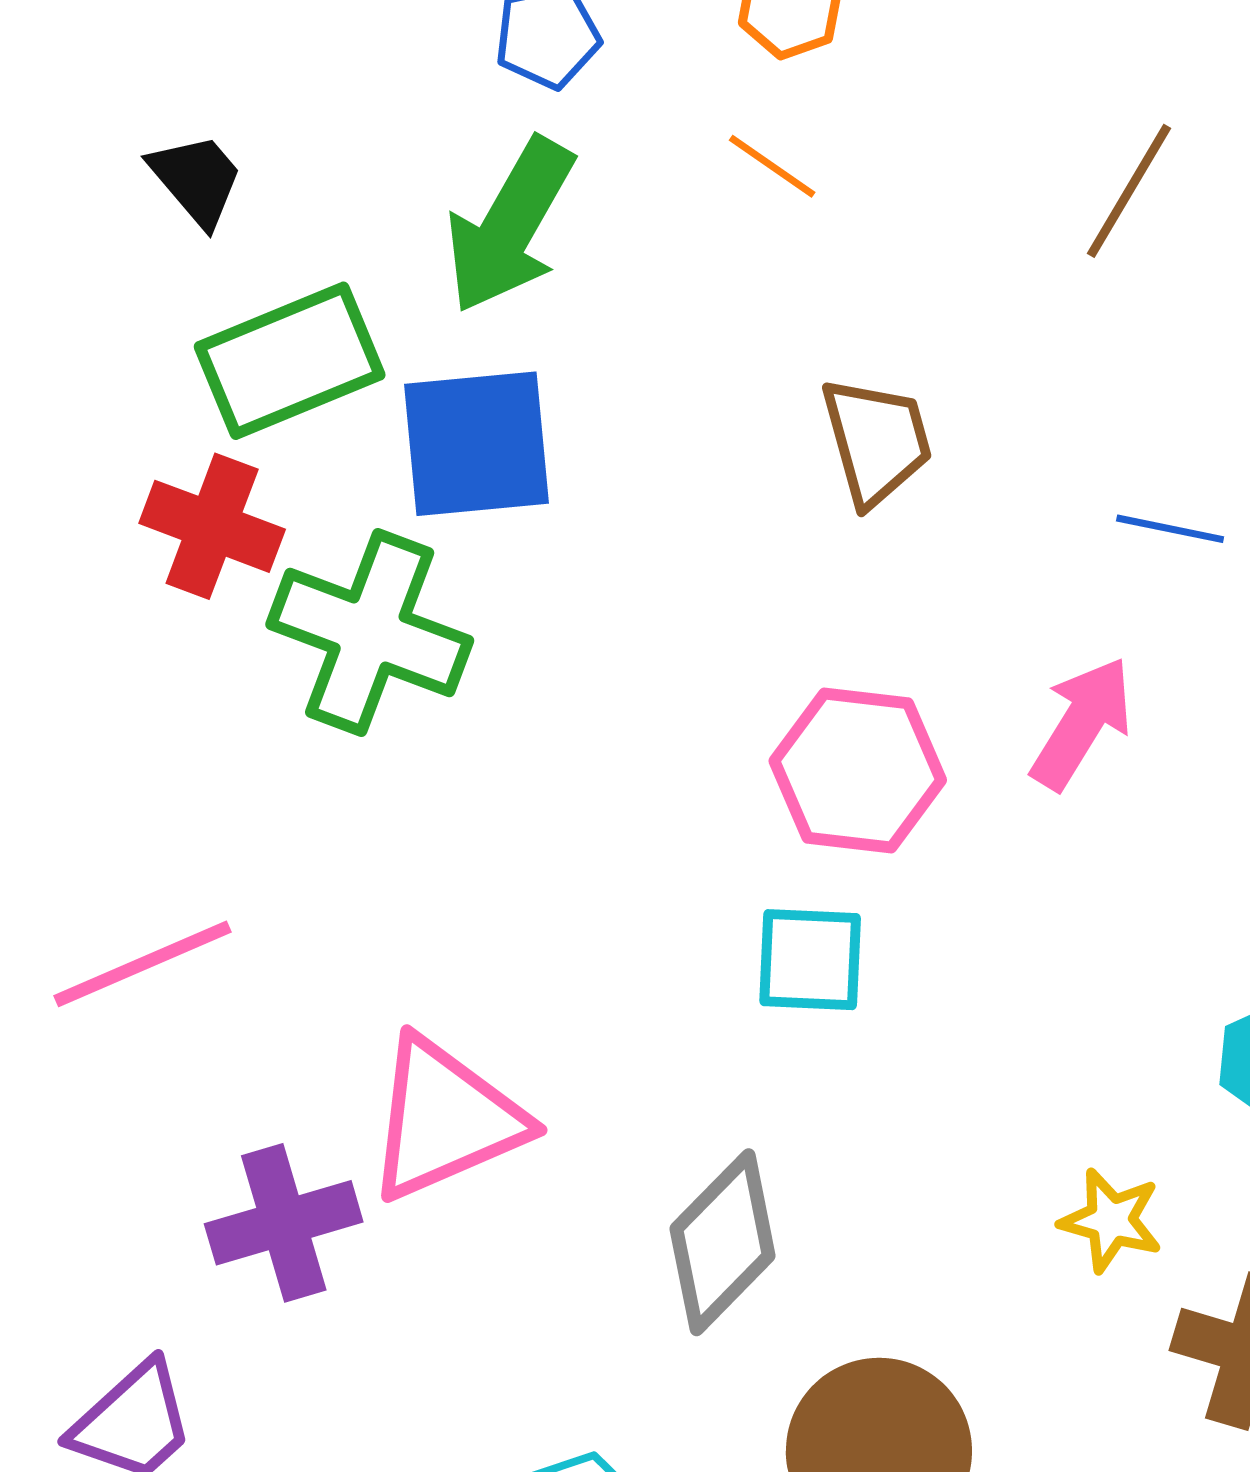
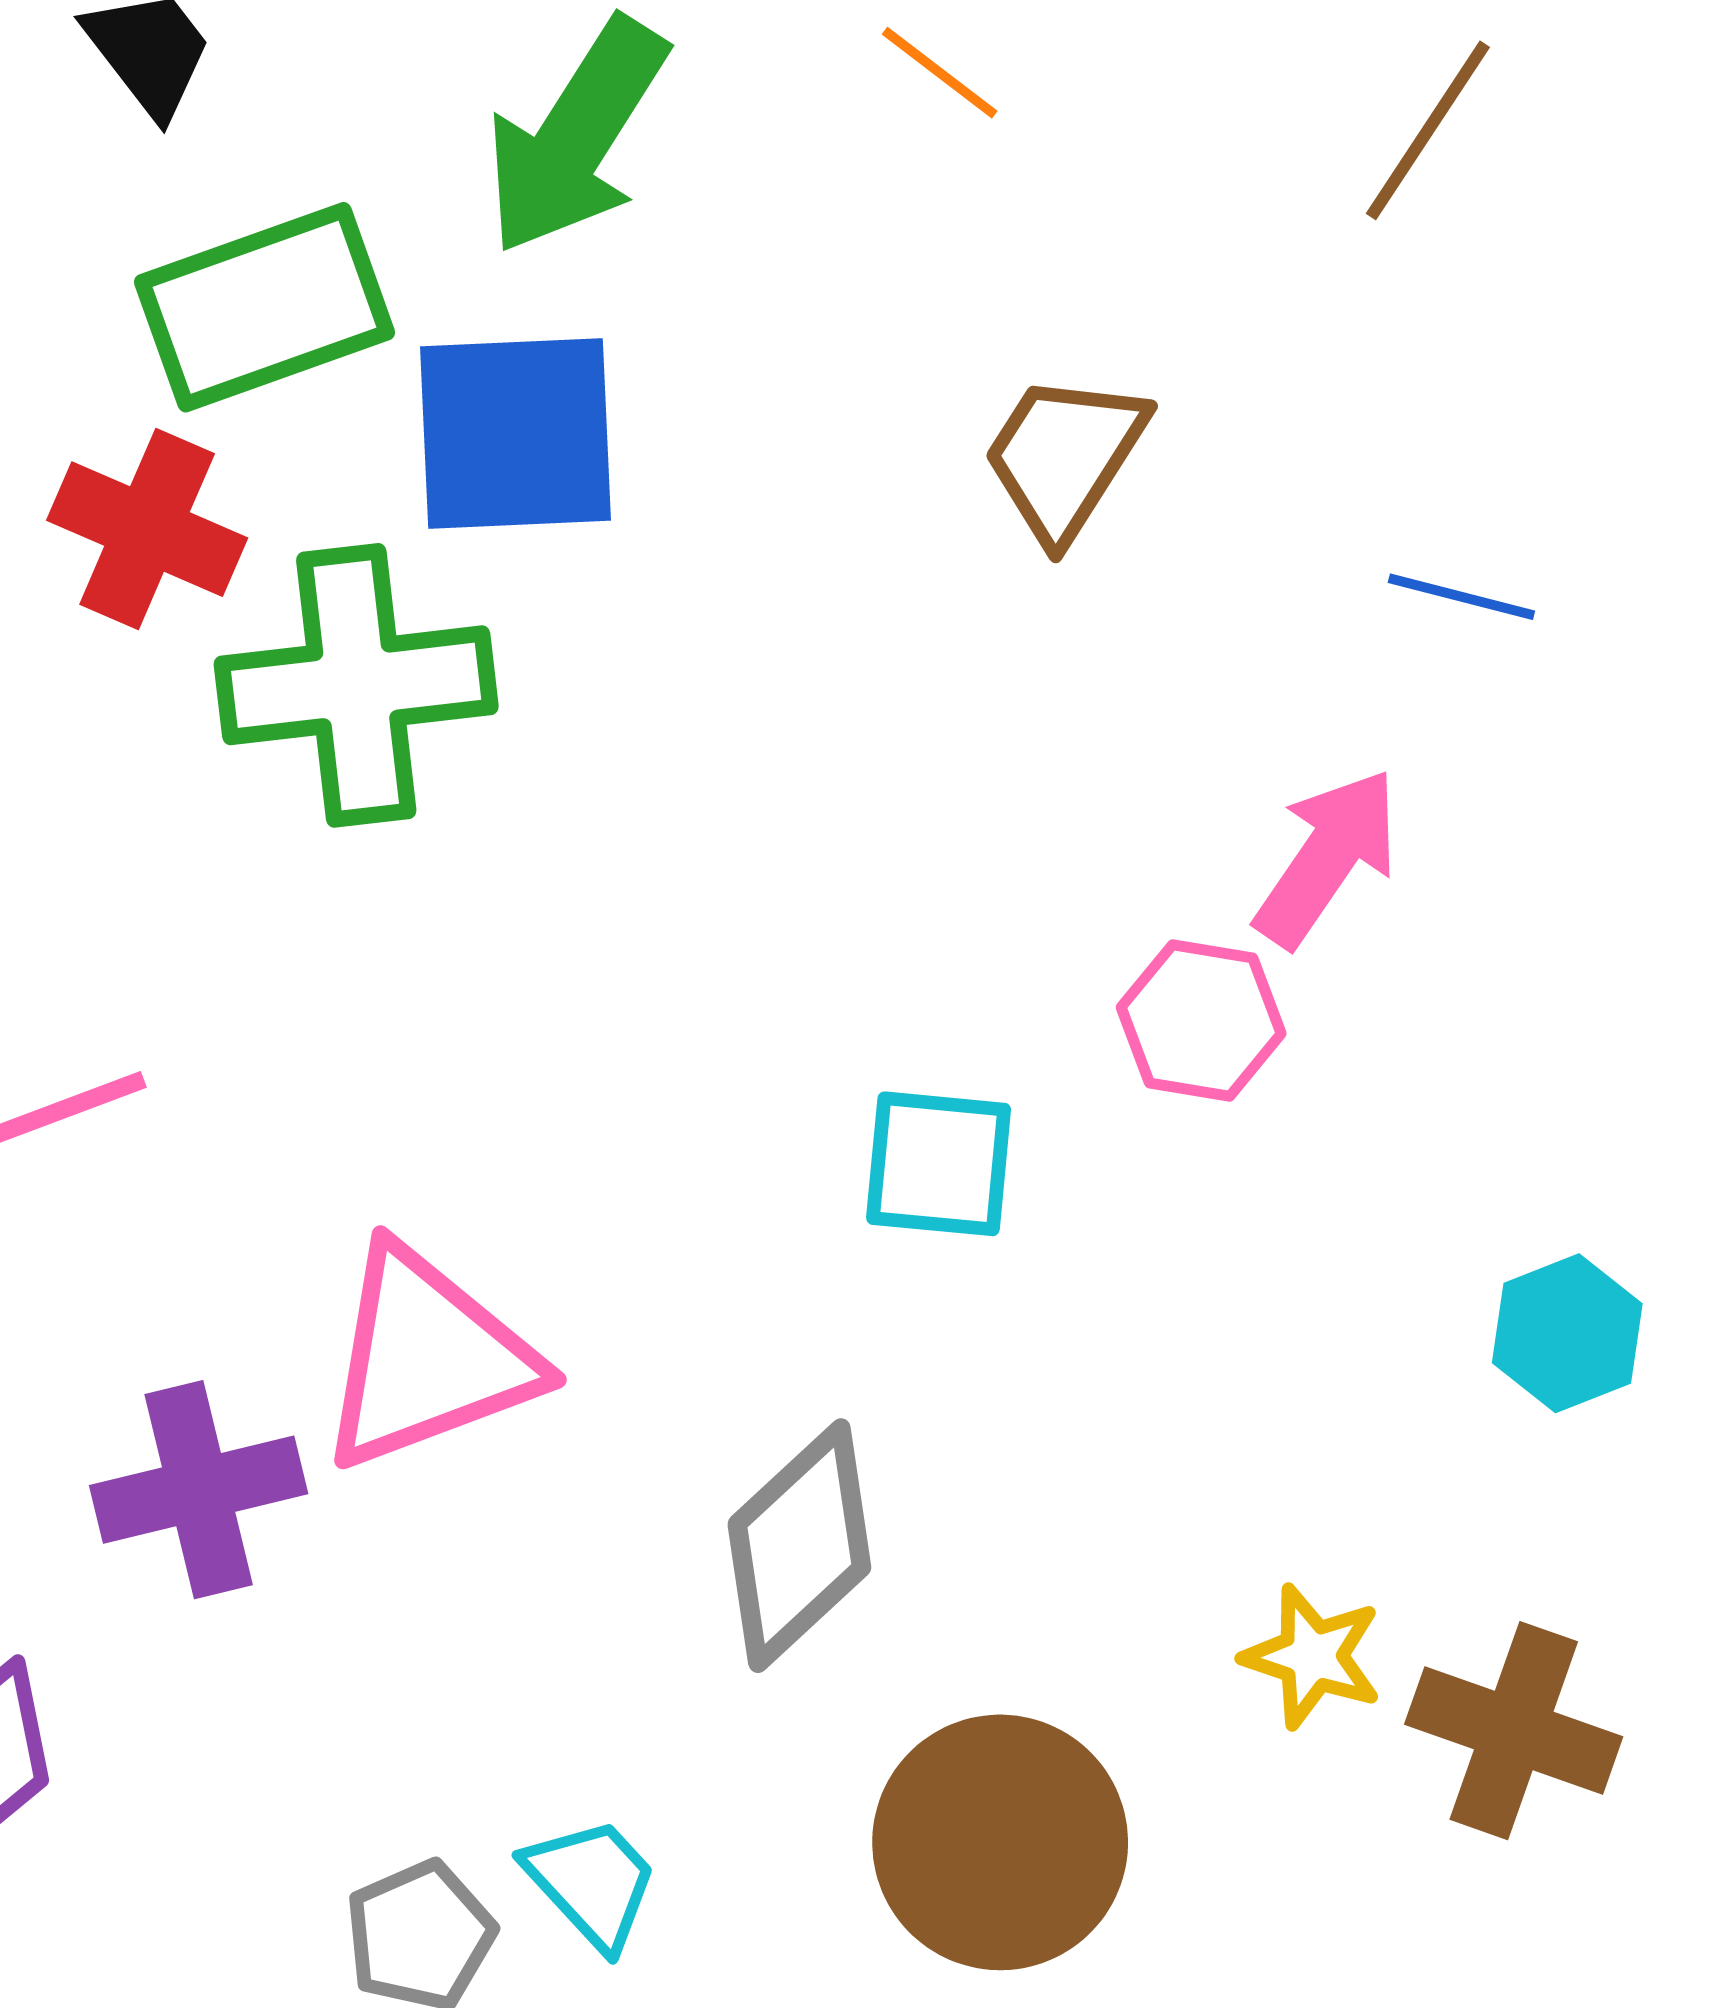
brown trapezoid: (876, 441) -> (1064, 457), turned -135
green cross: (370, 633) -> (356, 685), turned -30
pink hexagon: (858, 770) -> (1201, 1020), moved, size x0.7
yellow star: (1111, 1220) -> (1312, 1656), moved

